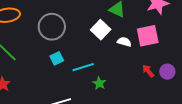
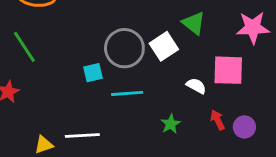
gray circle: (52, 27) -> (124, 48), moved
white semicircle: (124, 42) -> (196, 86), moved
green star: (99, 83) -> (171, 124), moved

